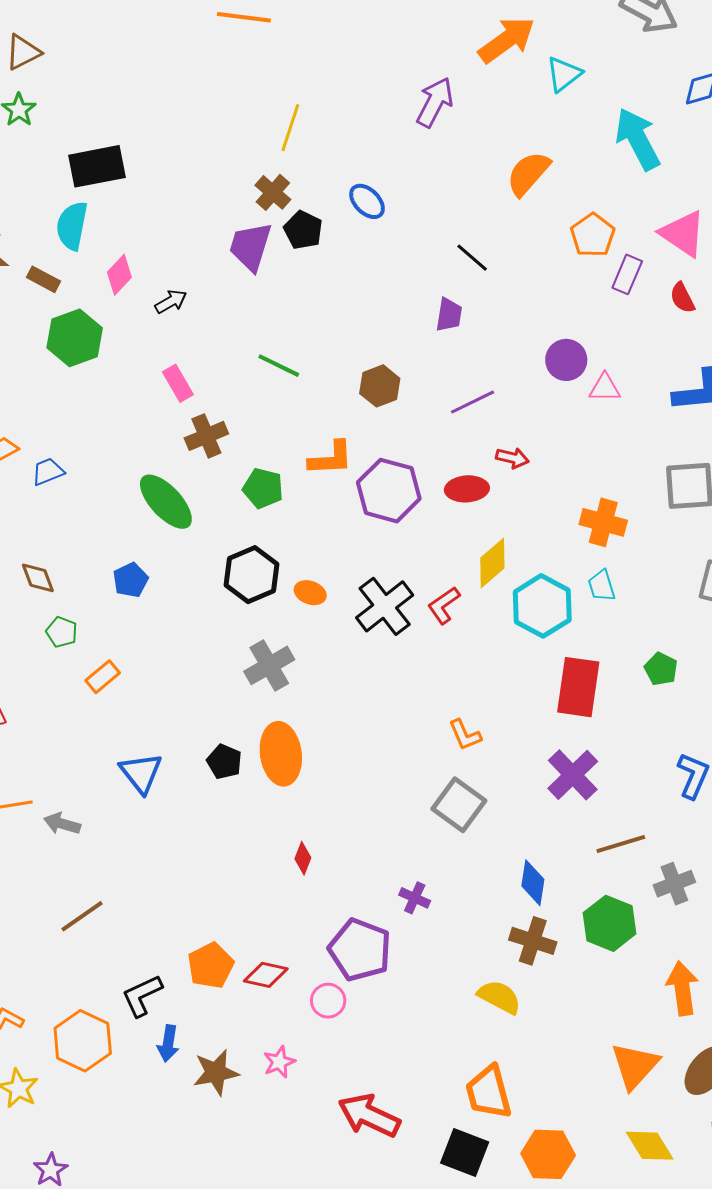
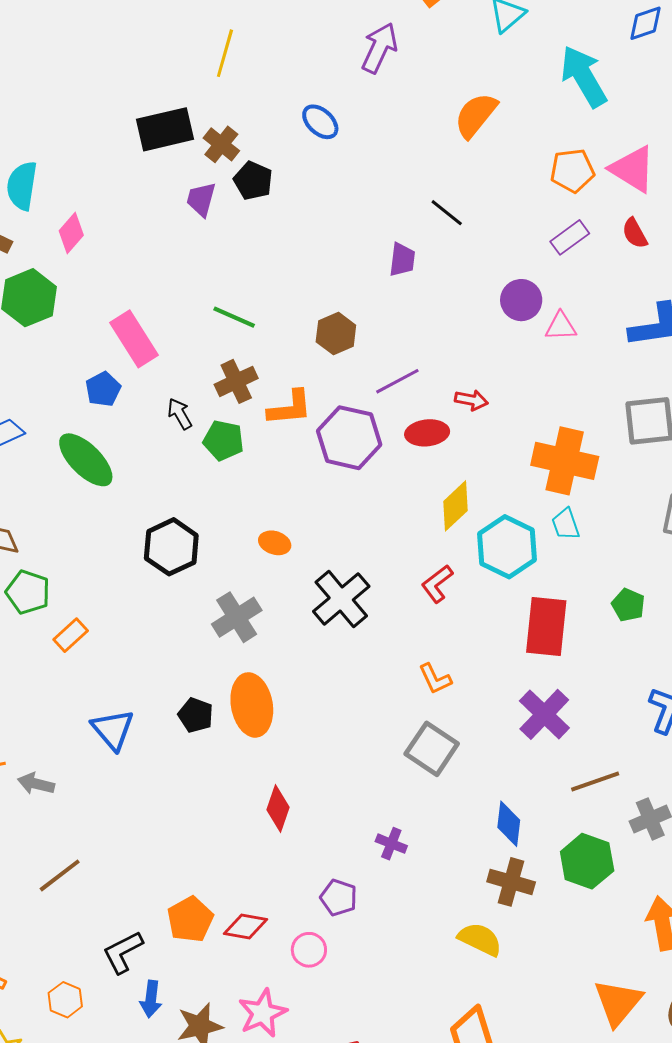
yellow line: (290, 128) -> (225, 53), moved
black rectangle: (97, 166) -> (165, 129), moved
blue ellipse: (367, 201) -> (320, 122), moved
orange pentagon: (593, 235) -> (572, 171), moved, turned 30
purple trapezoid: (250, 247) -> (201, 199), size x0.7
black line: (472, 258) -> (447, 213), moved
purple rectangle: (627, 274) -> (570, 237), moved, turned 33
black arrow: (171, 302) -> (180, 414), moved, turned -88
pink rectangle: (178, 383) -> (134, 339), size x1.5
purple line: (473, 402) -> (397, 381), moved
brown cross: (206, 436) -> (236, 381), moved
green ellipse: (166, 502) -> (86, 460), moved
orange cross: (603, 522) -> (565, 461), size x1.4
black hexagon: (251, 575) -> (171, 547), moved
blue pentagon: (130, 580) -> (103, 389), moved
red L-shape: (444, 605) -> (437, 584), moved
black cross: (385, 606) -> (341, 599), moved
green pentagon: (62, 632) -> (28, 592), size x1.4
red diamond: (303, 858) -> (278, 809), size x1.4
purple pentagon: (360, 950) -> (339, 898), size x0.6
orange hexagon: (83, 1041) -> (65, 1000), size x0.6
pink star: (279, 1062) -> (263, 1013), size x1.5

